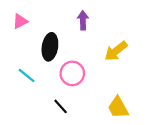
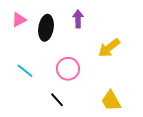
black ellipse: (50, 47) -> (46, 28), moved

